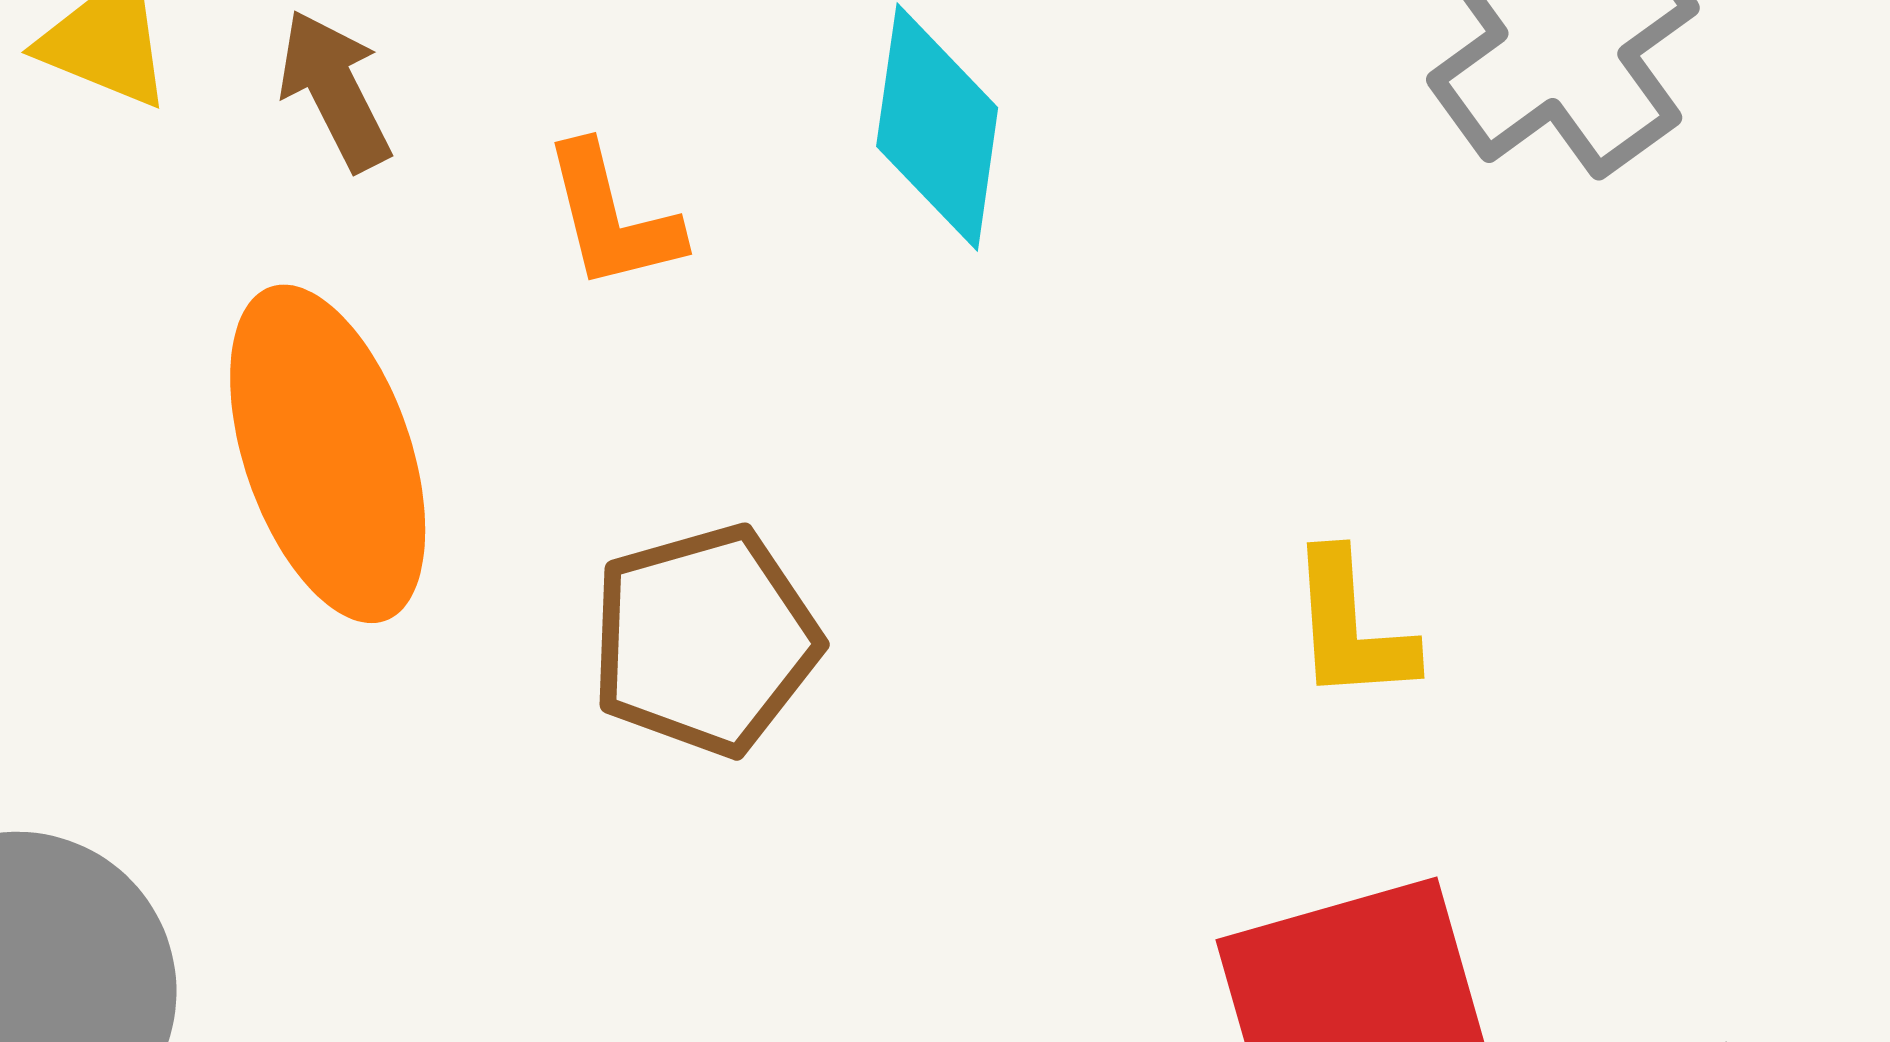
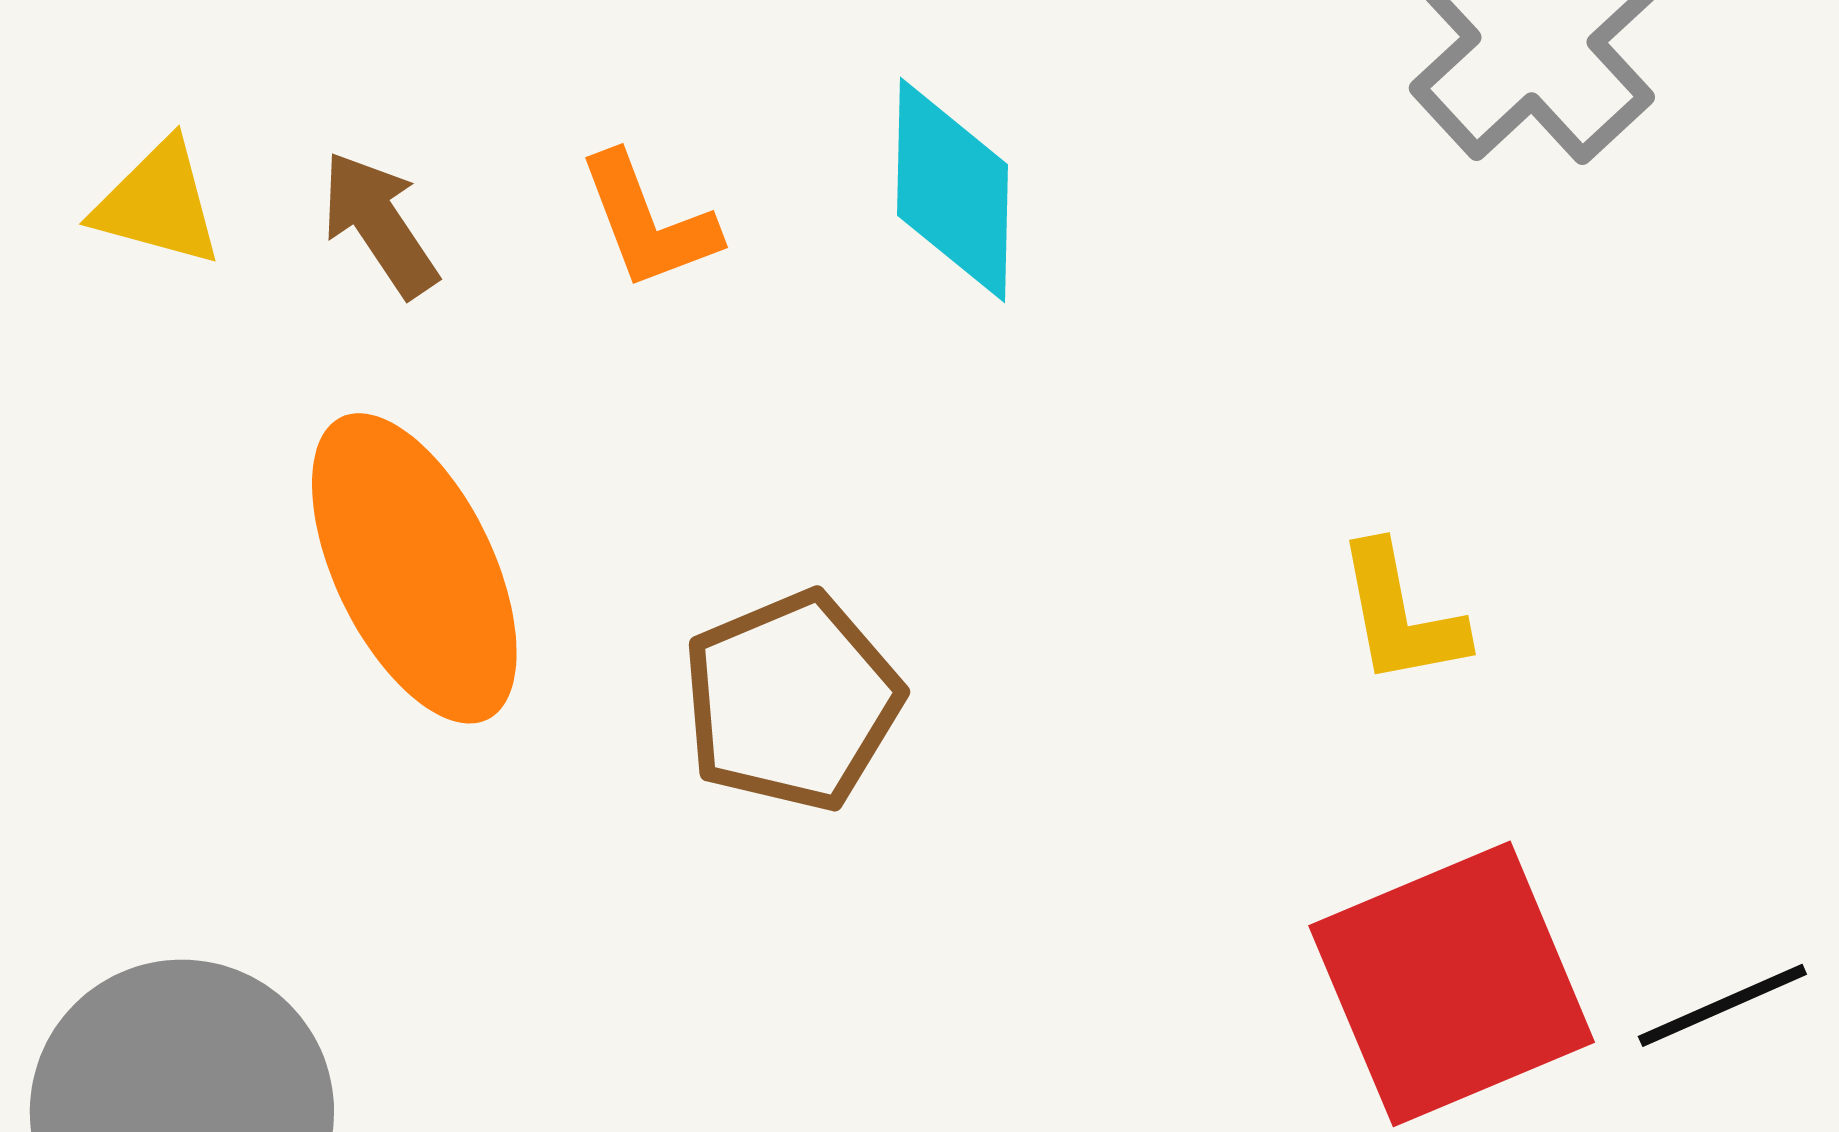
orange L-shape: (612, 217) -> (648, 222), moved

